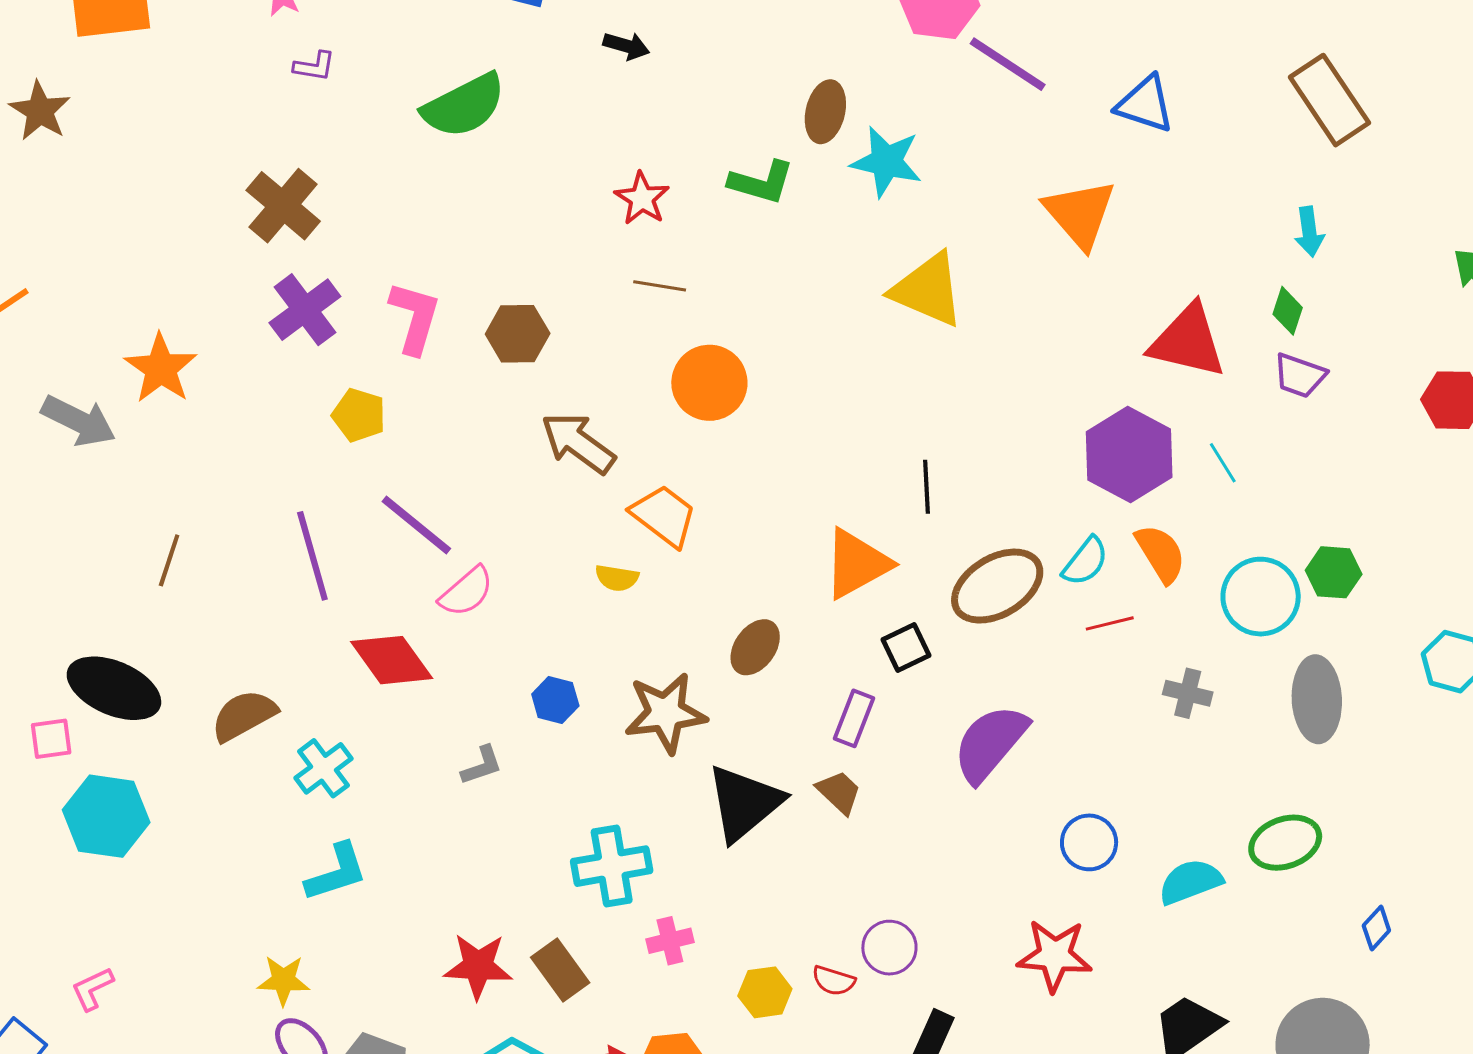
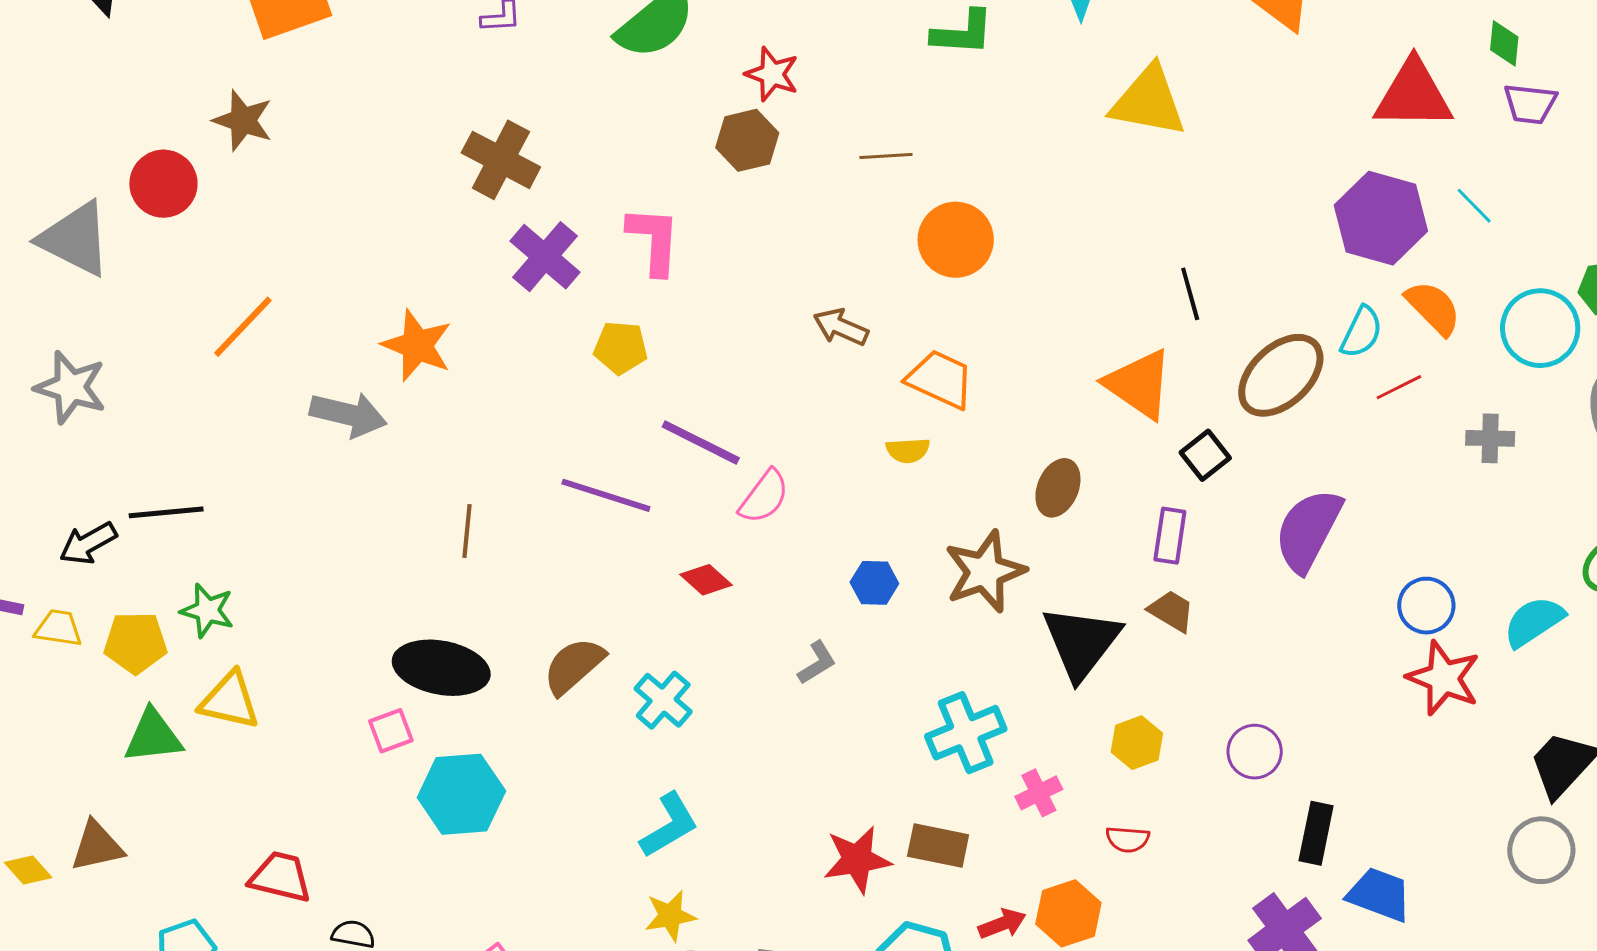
red star: (642, 198) -> (772, 74), moved
brown hexagon: (518, 334) -> (747, 140), moved
brown arrow: (578, 443) -> (841, 327), size x0.7
purple line: (312, 556) -> (606, 495), turned -44
orange triangle: (857, 564) -> (1139, 384), turned -44
red diamond: (392, 660) -> (706, 580), size x0.6
cyan L-shape: (336, 872) -> (669, 825), moved
red star: (1055, 955) -> (1444, 678), moved, turned 30
brown rectangle: (560, 970) -> (938, 845), turned -30
red semicircle: (834, 981) -> (1128, 839), moved
yellow hexagon: (765, 992) -> (1137, 743), moved

